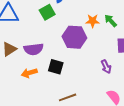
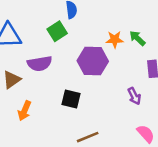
purple semicircle: (34, 49) -> (40, 64), moved
orange arrow: (29, 73) -> (25, 111), moved, turned -49

